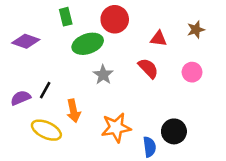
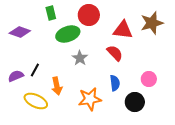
brown star: (196, 30) -> (152, 23), size x1.6
red triangle: (159, 39) -> (123, 30), size x1.5
pink circle: (192, 72) -> (149, 79), moved
blue semicircle: (149, 147) -> (115, 83), moved

